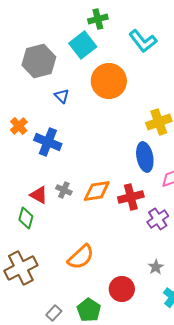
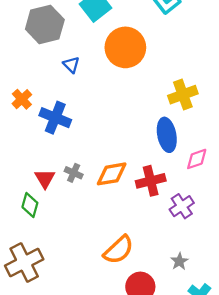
red triangle: (39, 195) -> (45, 179), turned 30
orange semicircle: (81, 257) -> (118, 250), moved

